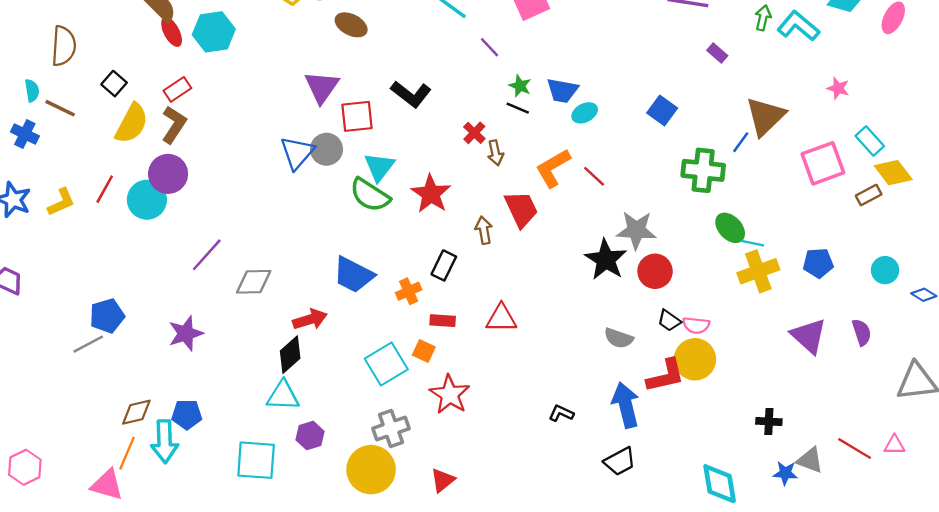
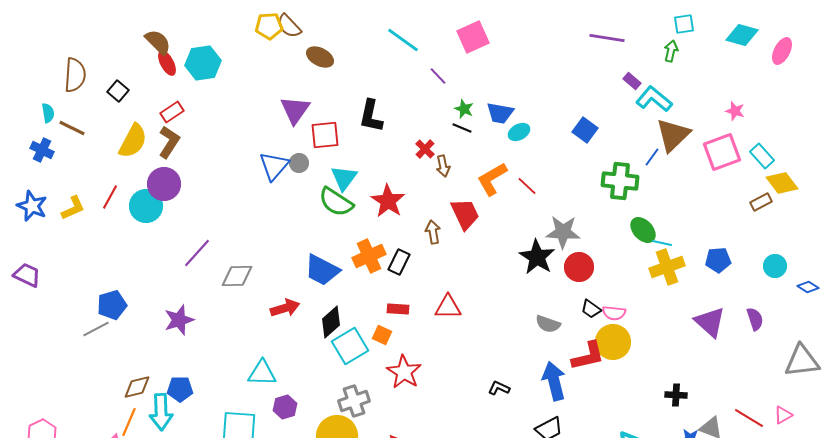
cyan L-shape: (798, 26) -> (654, 99), moved
black square: (114, 84) -> (118, 91), moved
black L-shape: (411, 94) -> (371, 116), turned 64
gray circle: (326, 149) -> (299, 163), size x0.7
pink square: (823, 163) -> (722, 152), moved
orange cross: (409, 291) -> (369, 256), moved, size x1.5
black diamond: (290, 355) -> (331, 322), moved
pink triangle: (894, 445) -> (783, 415), turned -30

